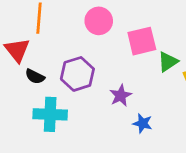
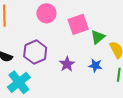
cyan cross: (50, 114) -> (19, 82), turned -35
blue star: (143, 123) -> (95, 66), moved

